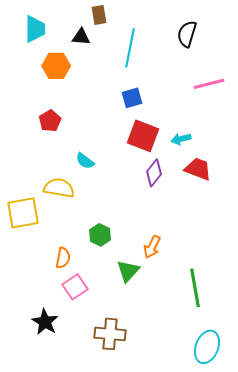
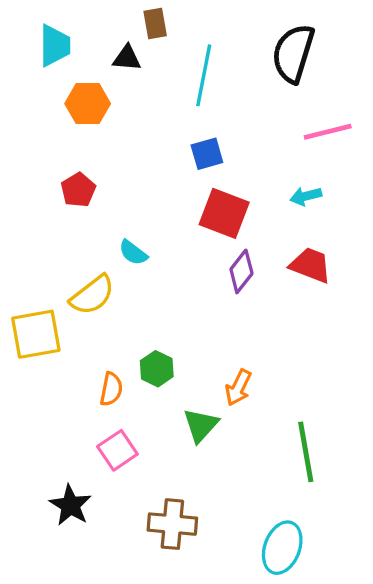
black semicircle: (187, 34) -> (293, 53), size x1.4
cyan arrow: (181, 139) -> (306, 196), moved
yellow semicircle: (59, 188) -> (92, 295), turned 132
orange semicircle: (63, 258) -> (111, 389), moved
cyan ellipse: (207, 347) -> (282, 548), moved

